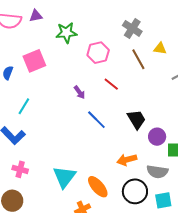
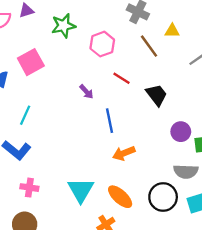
black trapezoid: (136, 119) -> (157, 95), moved
blue line: (96, 120) -> (109, 121), turned 40
orange arrow: (127, 160) -> (124, 153), moved

